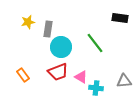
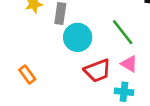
red trapezoid: (58, 72) -> (97, 71), moved
pink triangle: (81, 77) -> (129, 64), moved

